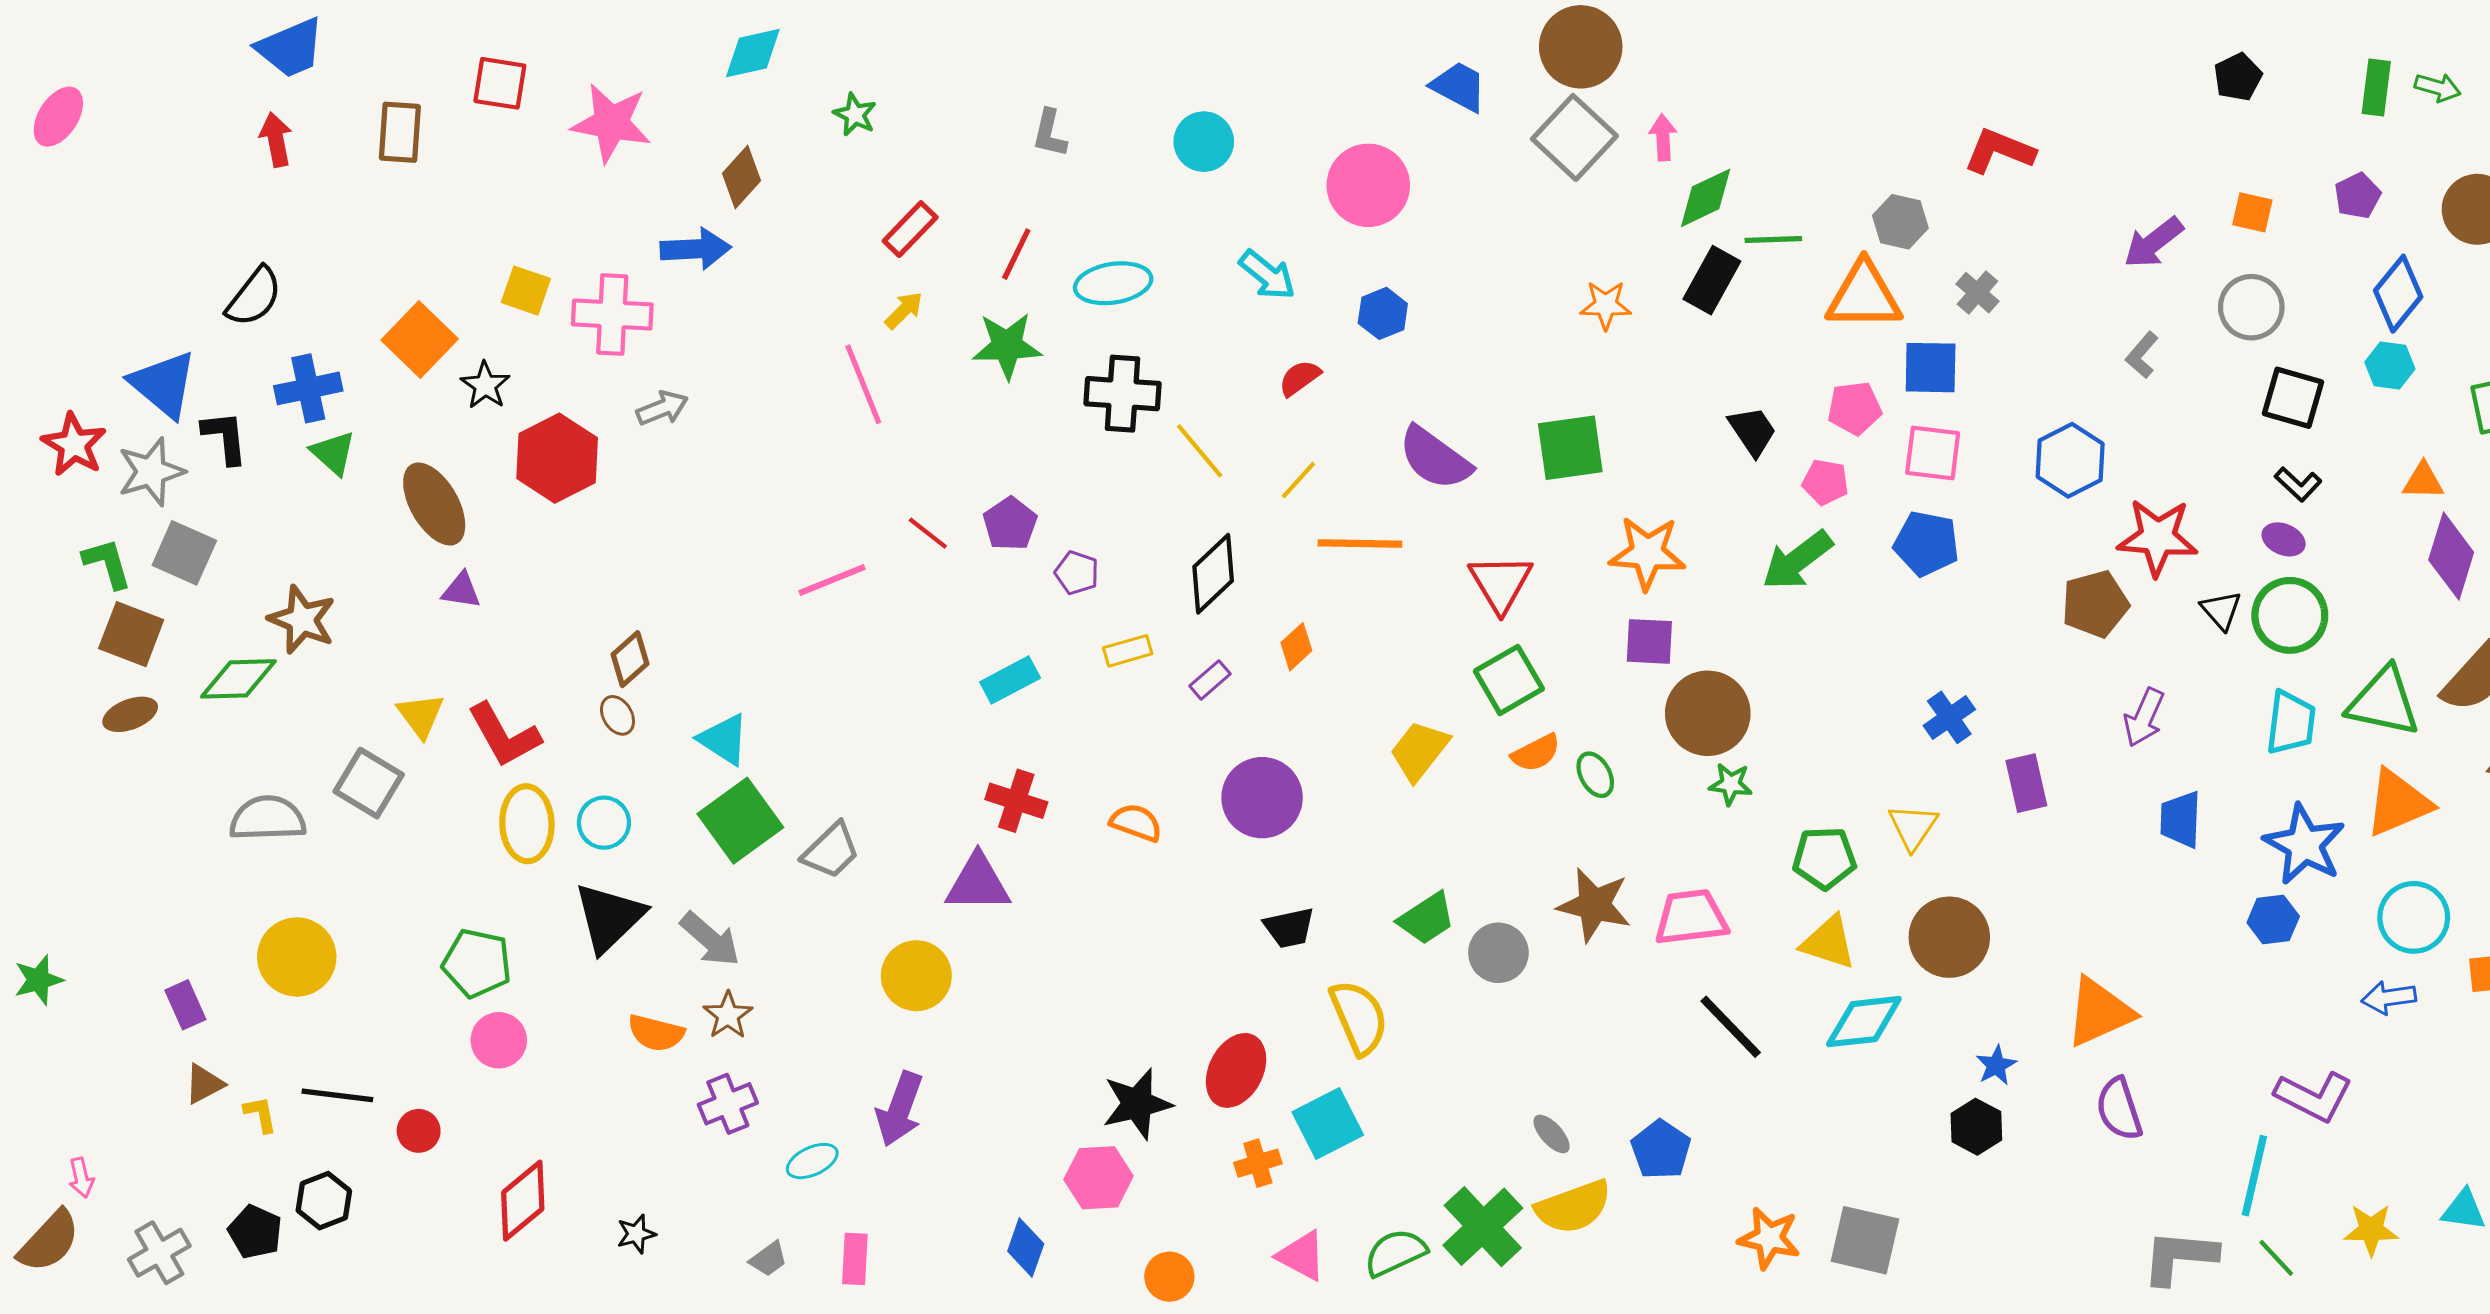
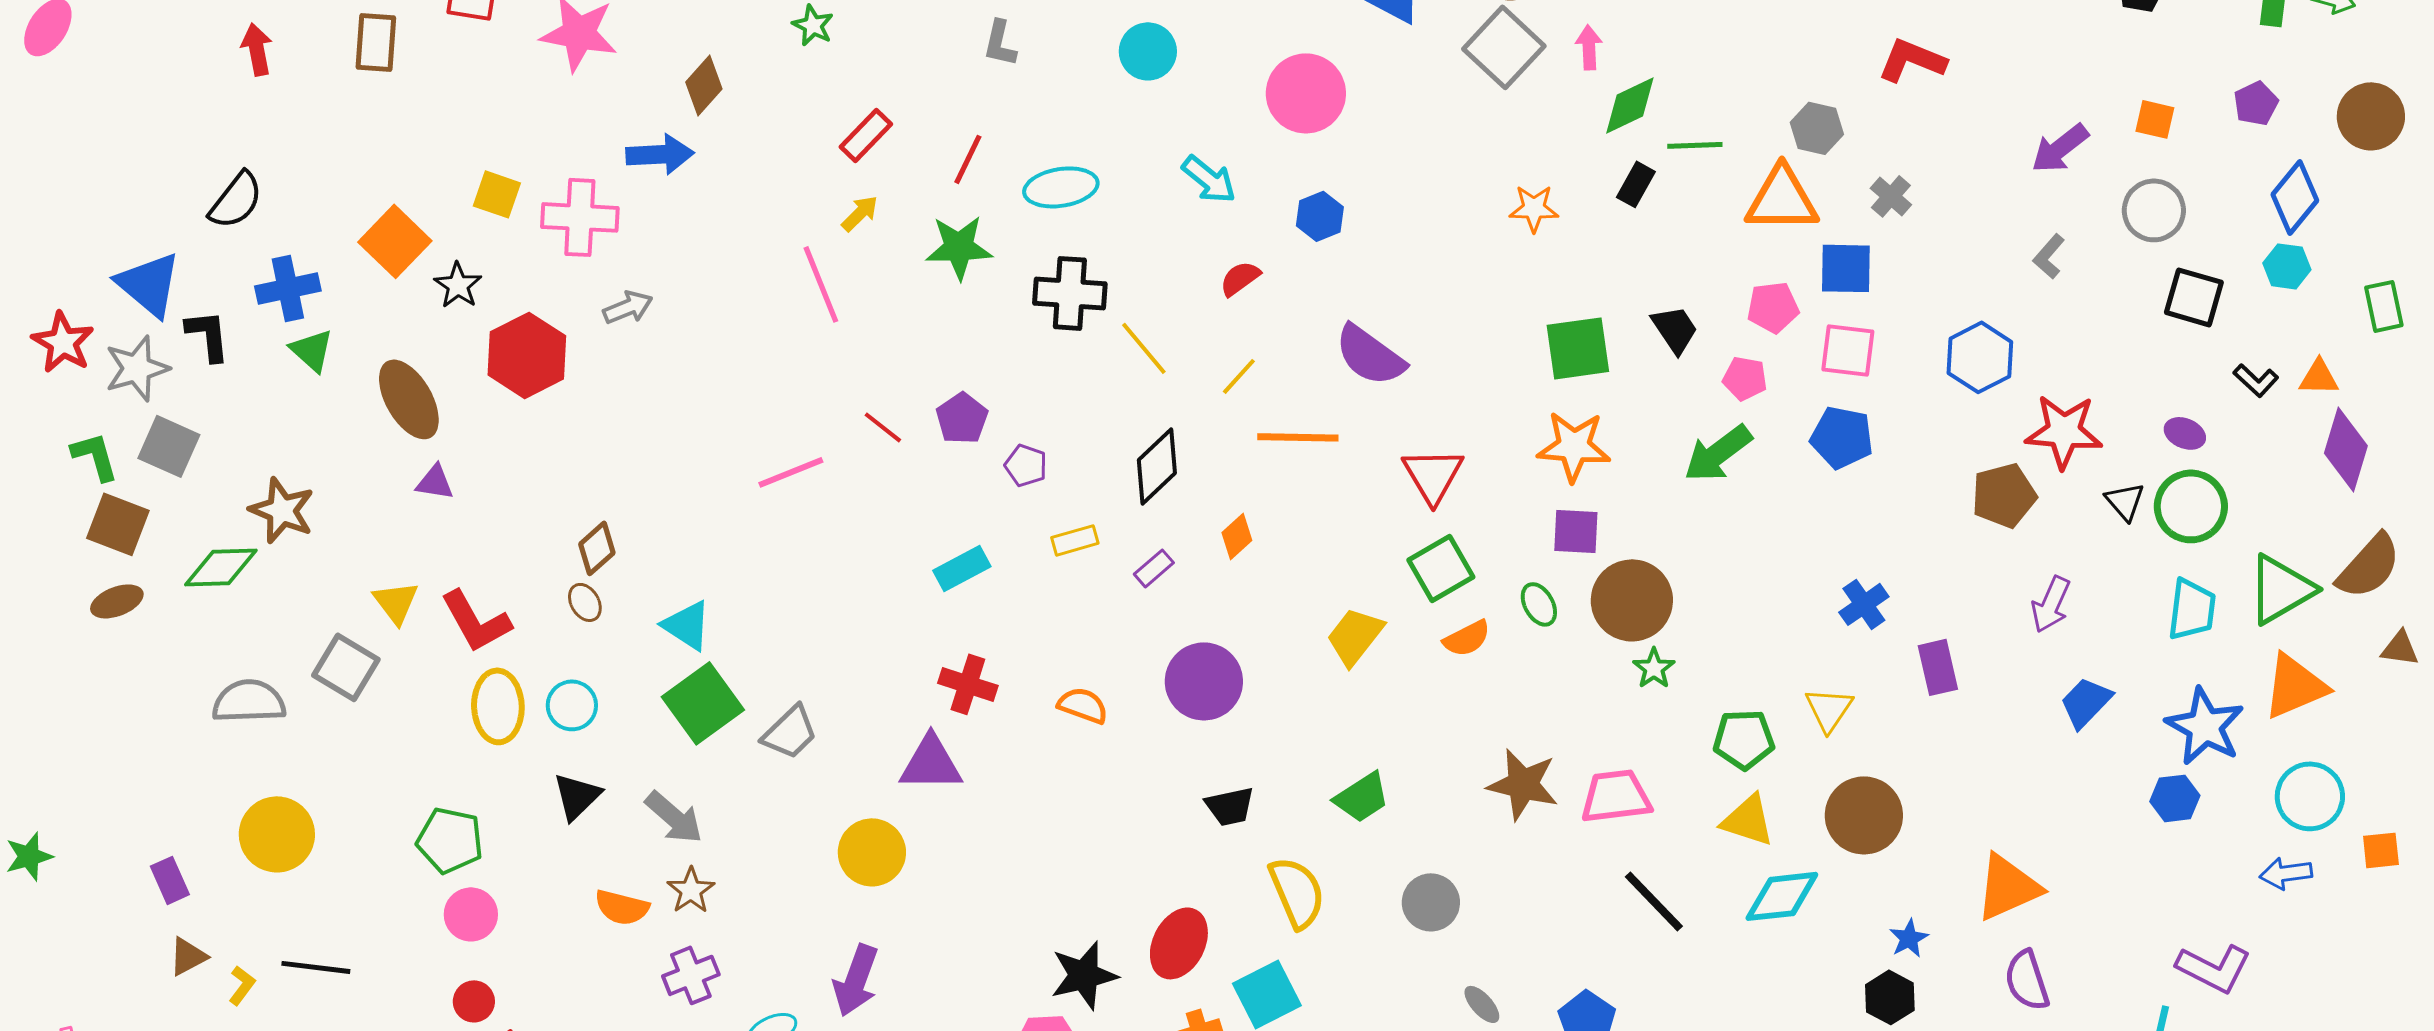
black rectangle: (1712, 280) -> (1636, 184), size x0.7
green square: (1570, 448) -> (1578, 348), moved
black L-shape: (2298, 484) -> (2256, 380), moved
green triangle: (2384, 702) -> (2281, 589), turned -42
green ellipse: (1595, 775) -> (1539, 604), moved
green star: (1731, 784) -> (1654, 668), turned 30
blue trapezoid: (2180, 820) -> (2086, 702), turned 42
black triangle: (609, 917) -> (577, 796), size x0.7
gray circle: (1498, 953) -> (1431, 902), moved
yellow L-shape: (260, 1114) -> (242, 985), turned 48
red circle: (419, 1131) -> (474, 1001), moved

